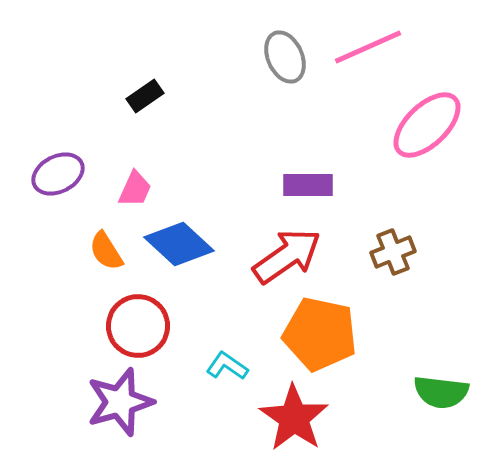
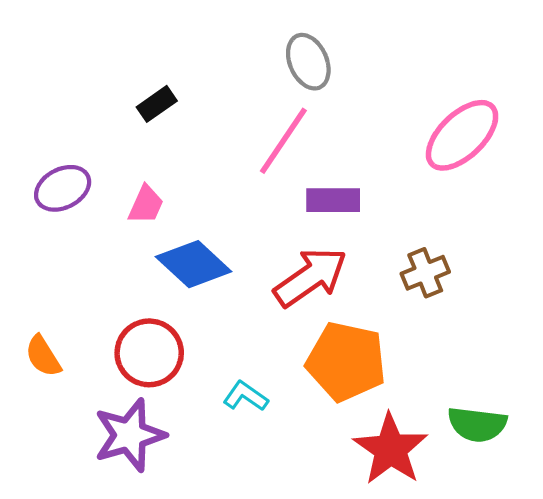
pink line: (368, 47) -> (283, 141), moved, turned -32
orange semicircle: (106, 251) -> (43, 356), moved
red star: (294, 418) -> (391, 449), moved

